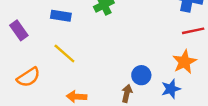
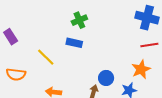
blue rectangle: (61, 16) -> (74, 43), moved
orange semicircle: (28, 77) -> (16, 74), turned 36

